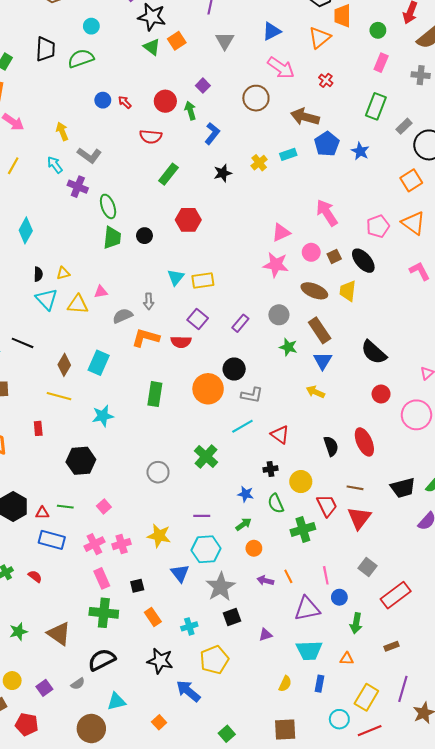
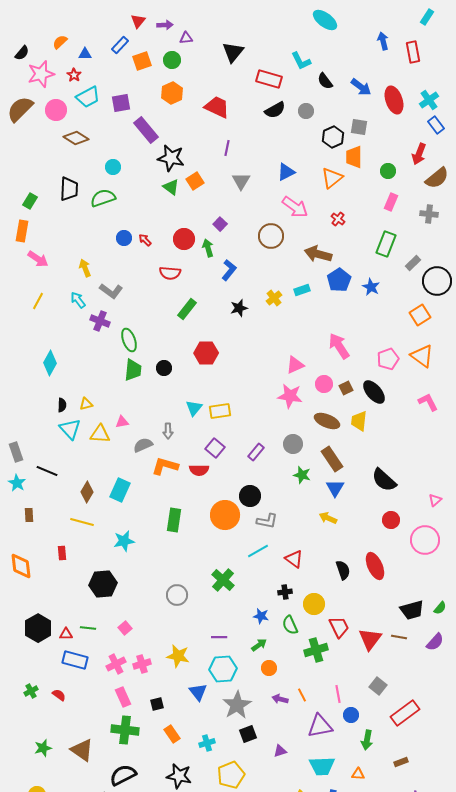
brown line: (355, 488) -> (399, 637), moved

